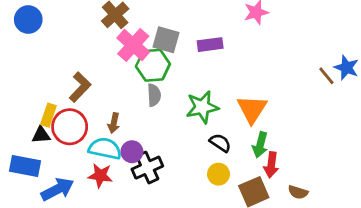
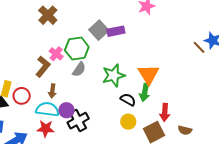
gray square: (166, 40) -> (99, 30), moved, turned 36
pink cross: (133, 45) -> (56, 54), moved, size x0.6
brown L-shape: (80, 87) -> (43, 67), moved
gray semicircle: (154, 95) -> (79, 69), turned 42
red circle: (70, 127) -> (22, 96), size x0.7
green arrow: (260, 145) -> (145, 93), moved

